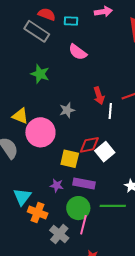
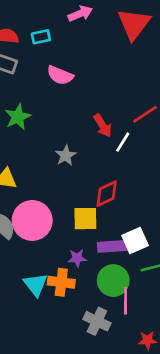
green star: (40, 74) -> (18, 117), turned -30
white line: (110, 111) -> (123, 142), turned 42
pink circle: (40, 132) -> (32, 220), moved
white square: (105, 152) -> (135, 240), moved, turned 30
orange cross: (38, 213) -> (61, 282), moved

